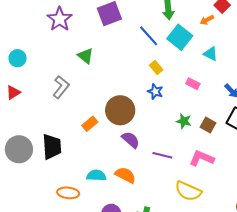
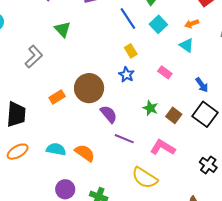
orange arrow: (207, 20) -> (192, 24), moved
cyan square: (180, 37) -> (158, 24), size x0.7
purple semicircle: (131, 140) -> (109, 114), moved
orange ellipse: (68, 193) -> (18, 152), moved, turned -45

